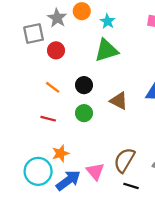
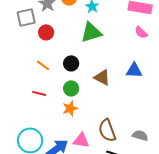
orange star: (60, 153) -> (70, 108), moved
brown semicircle: (124, 160) -> (107, 130), turned -50
pink triangle: (95, 171) -> (81, 140), turned -42

